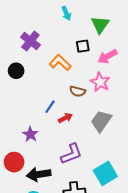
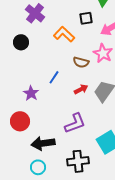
red arrow: (65, 118) -> (81, 89), moved
purple star: (30, 134) -> (31, 93), moved
red circle: (14, 162) -> (20, 121), moved

